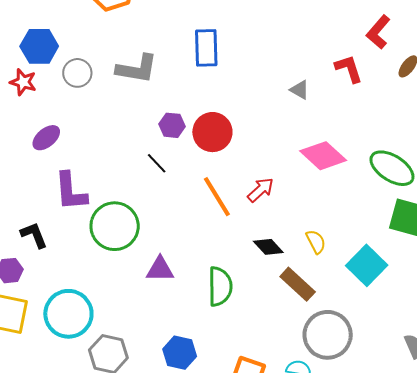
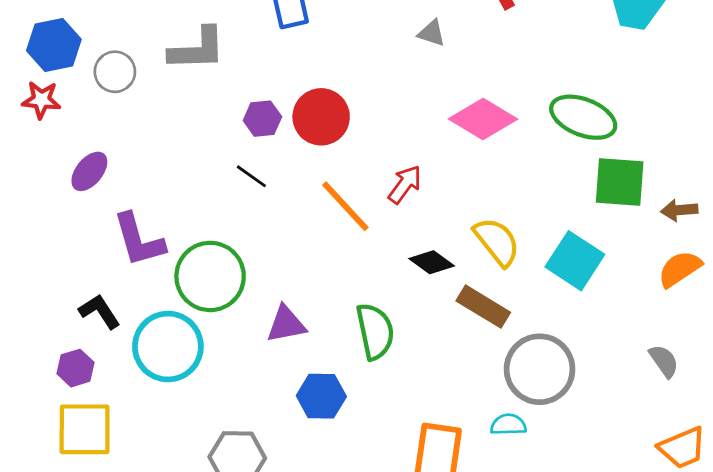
yellow semicircle: (316, 242) -> (497, 242), size x1.5
cyan circle: (68, 314) -> (168, 347), moved
blue hexagon: (180, 353) -> (321, 396), moved

